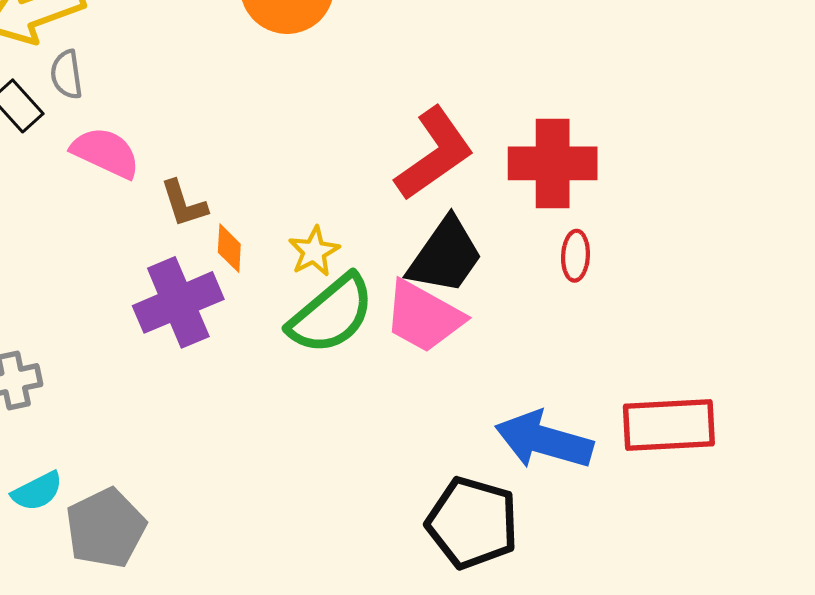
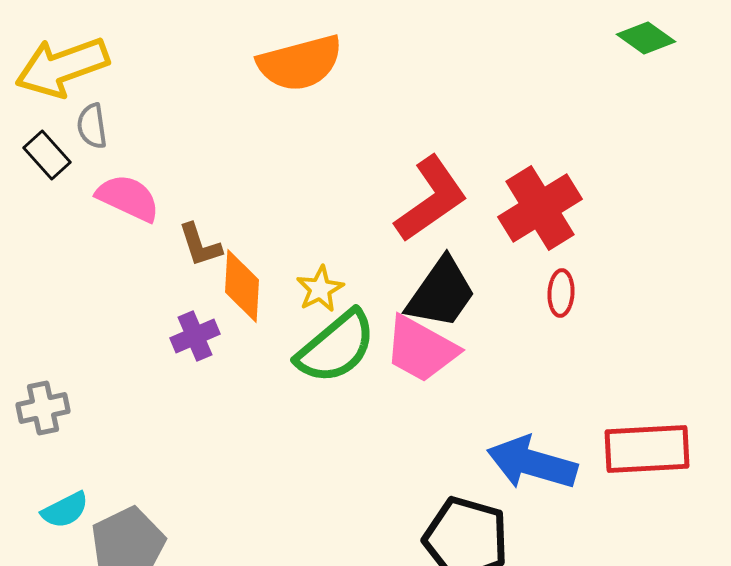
red cross: (553, 163) -> (540, 208), turned -32
orange diamond: (229, 248) -> (242, 286), size x1.6
purple cross: (178, 302) -> (195, 336), size x0.6

